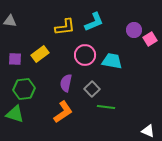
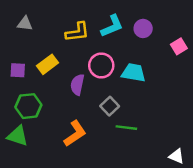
gray triangle: (10, 21) -> (25, 24), moved
purple circle: (134, 30) -> (143, 28), moved
purple semicircle: (66, 83) -> (77, 85), moved

